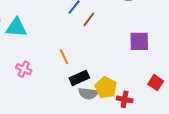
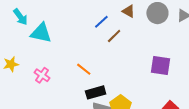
orange line: (64, 57) -> (84, 69), turned -35

